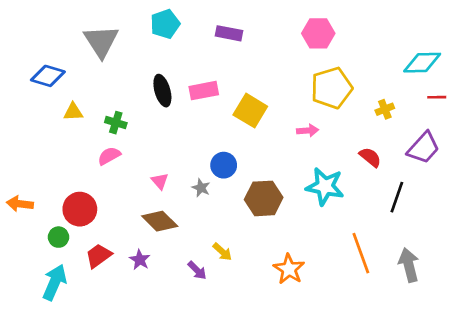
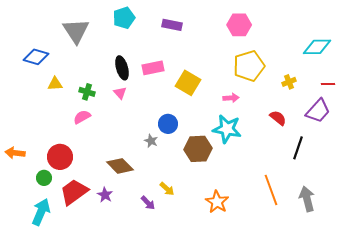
red line: (437, 97) -> (328, 84), moved
pink triangle: (160, 181) -> (120, 93), moved
cyan star: (325, 186) -> (227, 129), moved
red trapezoid: (98, 256) -> (74, 192), size x1.4

